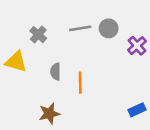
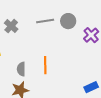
gray semicircle: (56, 72) -> (21, 69), moved

